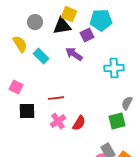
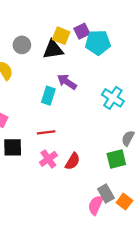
purple square: (87, 35) -> (82, 31), moved
cyan rectangle: (41, 56) -> (48, 96), moved, turned 63
cyan cross: (114, 68) -> (113, 98), turned 36

